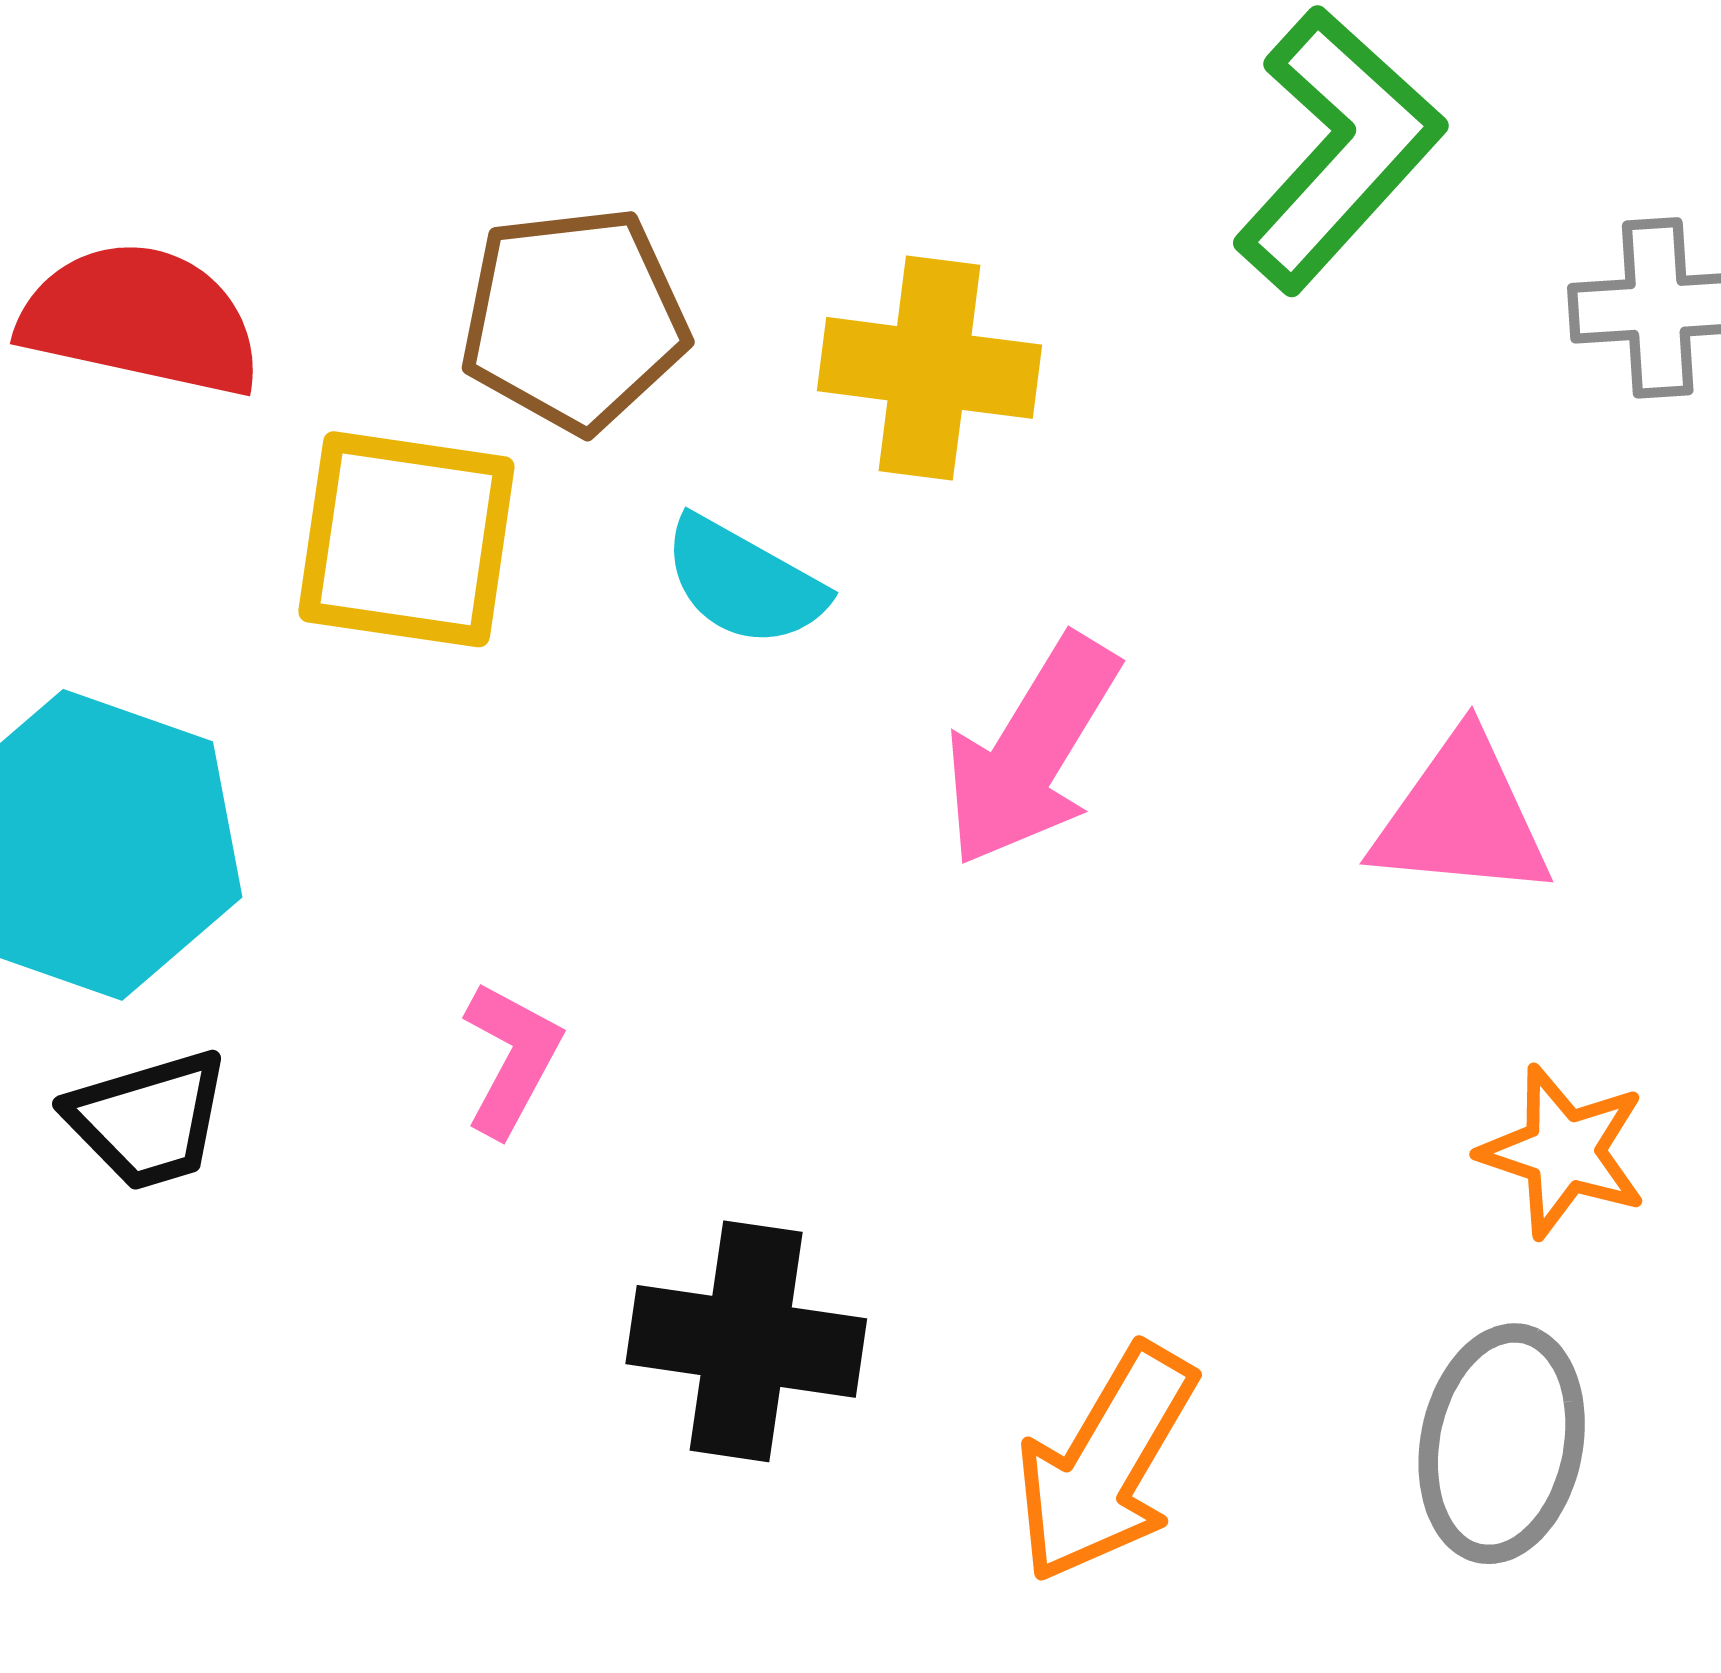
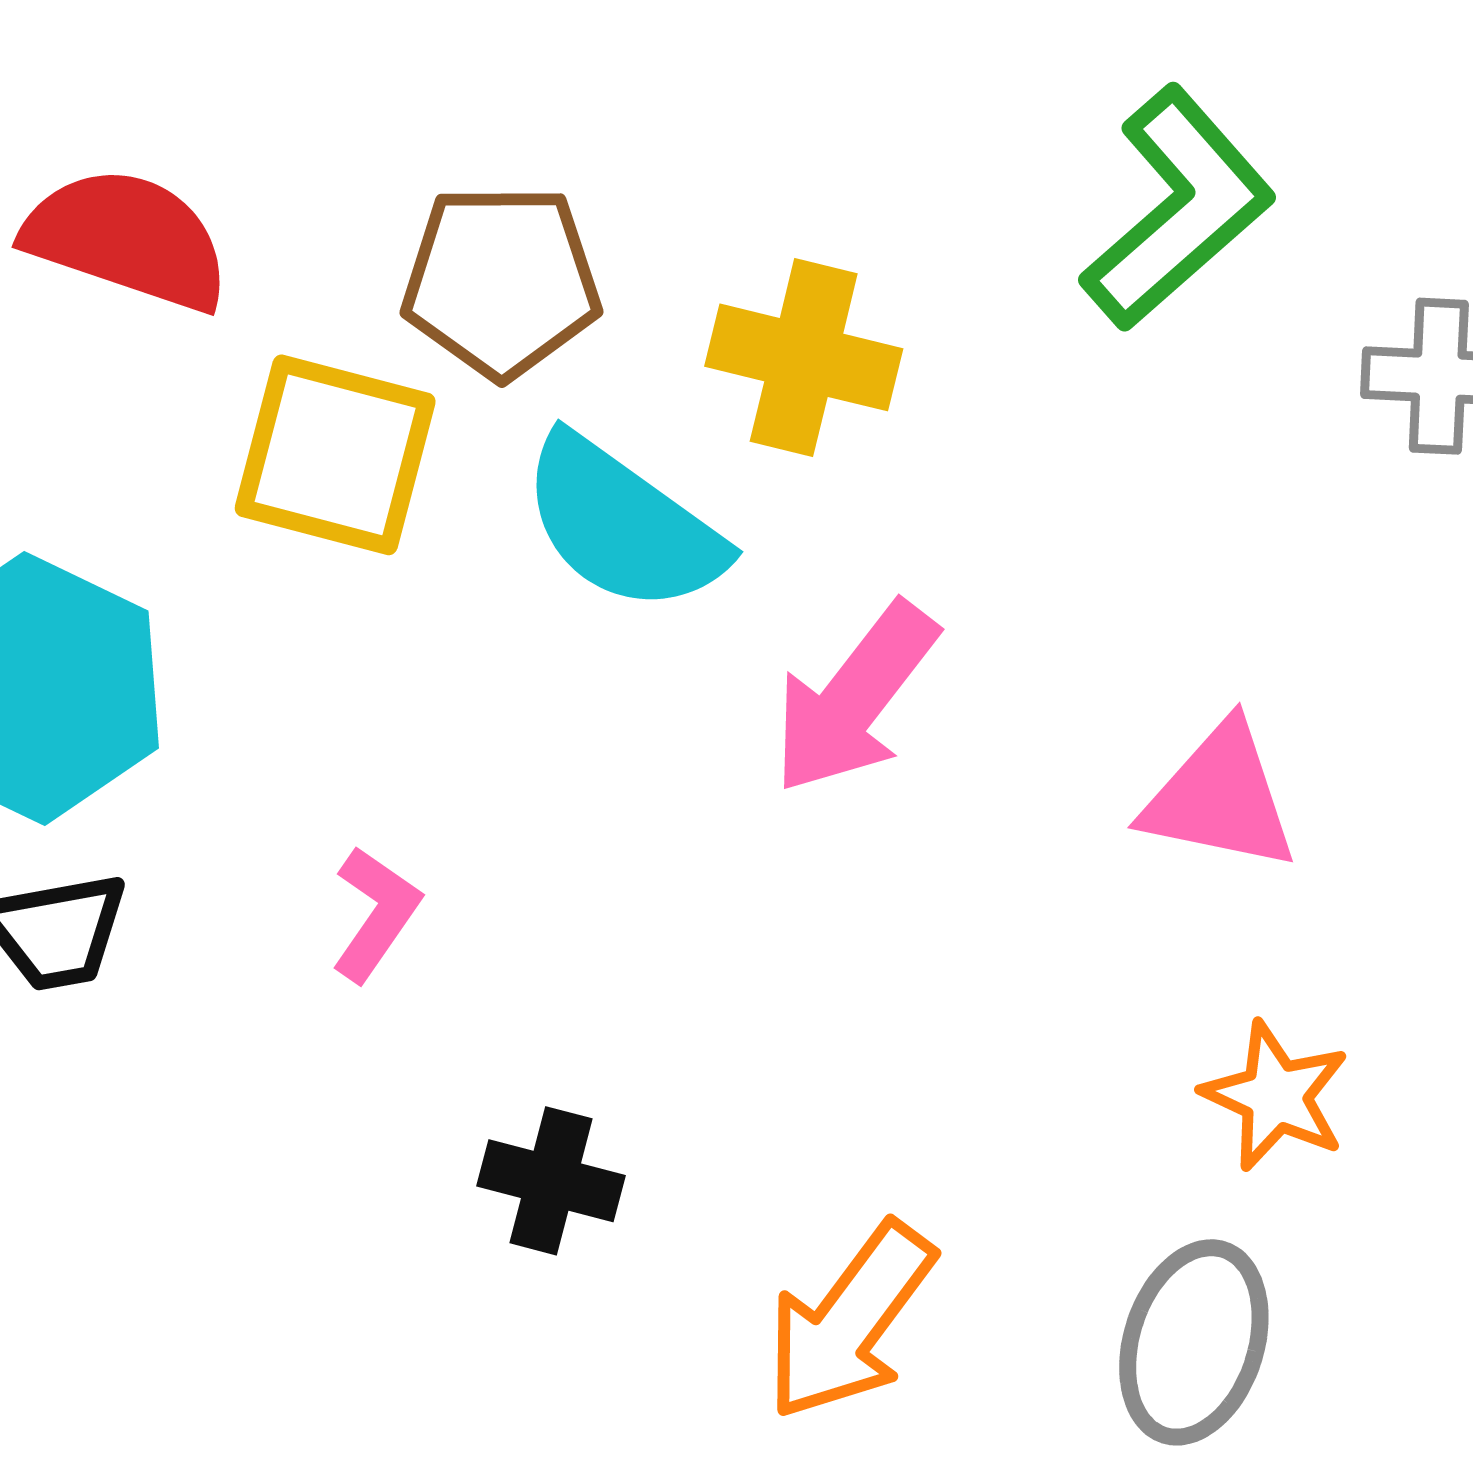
cyan semicircle: (744, 582) -> (623, 524), size x1.5
black cross: (746, 1341) -> (551, 1181), size x0.7

